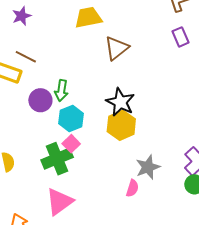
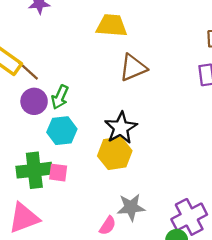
brown line: (26, 57) -> (28, 71), moved
pink square: (71, 144) -> (58, 173), moved, turned 36

